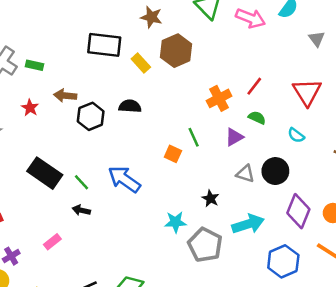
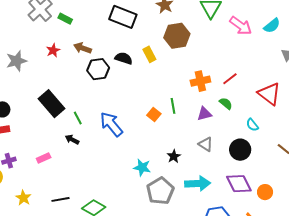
yellow rectangle: (141, 63) -> (149, 54), moved
red triangle: (307, 92) -> (269, 94), turned -35
black semicircle: (130, 106) -> (124, 58), moved
black circle: (275, 171) -> (240, 150), moved
purple diamond: (298, 211) -> (239, 184), turned -64

